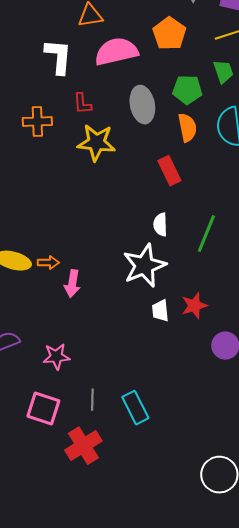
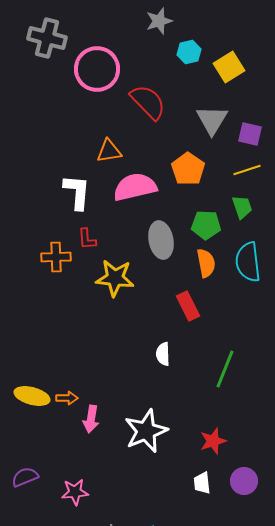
red L-shape: (82, 104) -> (87, 239), moved
white semicircle: (160, 225) -> (163, 354), moved
white star: (144, 266) -> (146, 431), moved
white trapezoid: (160, 311) -> (202, 483), moved

